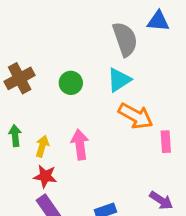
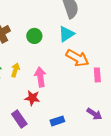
yellow arrow: (42, 146) -> (15, 70), moved
red star: (45, 176) -> (32, 98), moved

